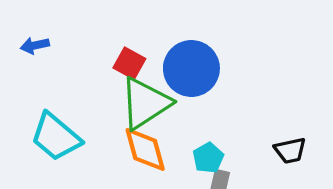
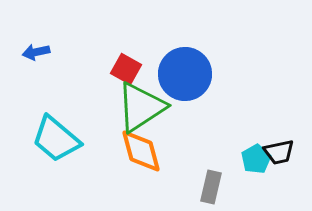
cyan pentagon: (208, 158) -> (256, 159), moved

